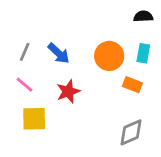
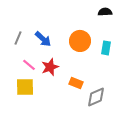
cyan rectangle: (143, 53) -> (106, 48), moved
pink line: (25, 85) -> (29, 65), moved
orange rectangle: (132, 85) -> (76, 83), moved

